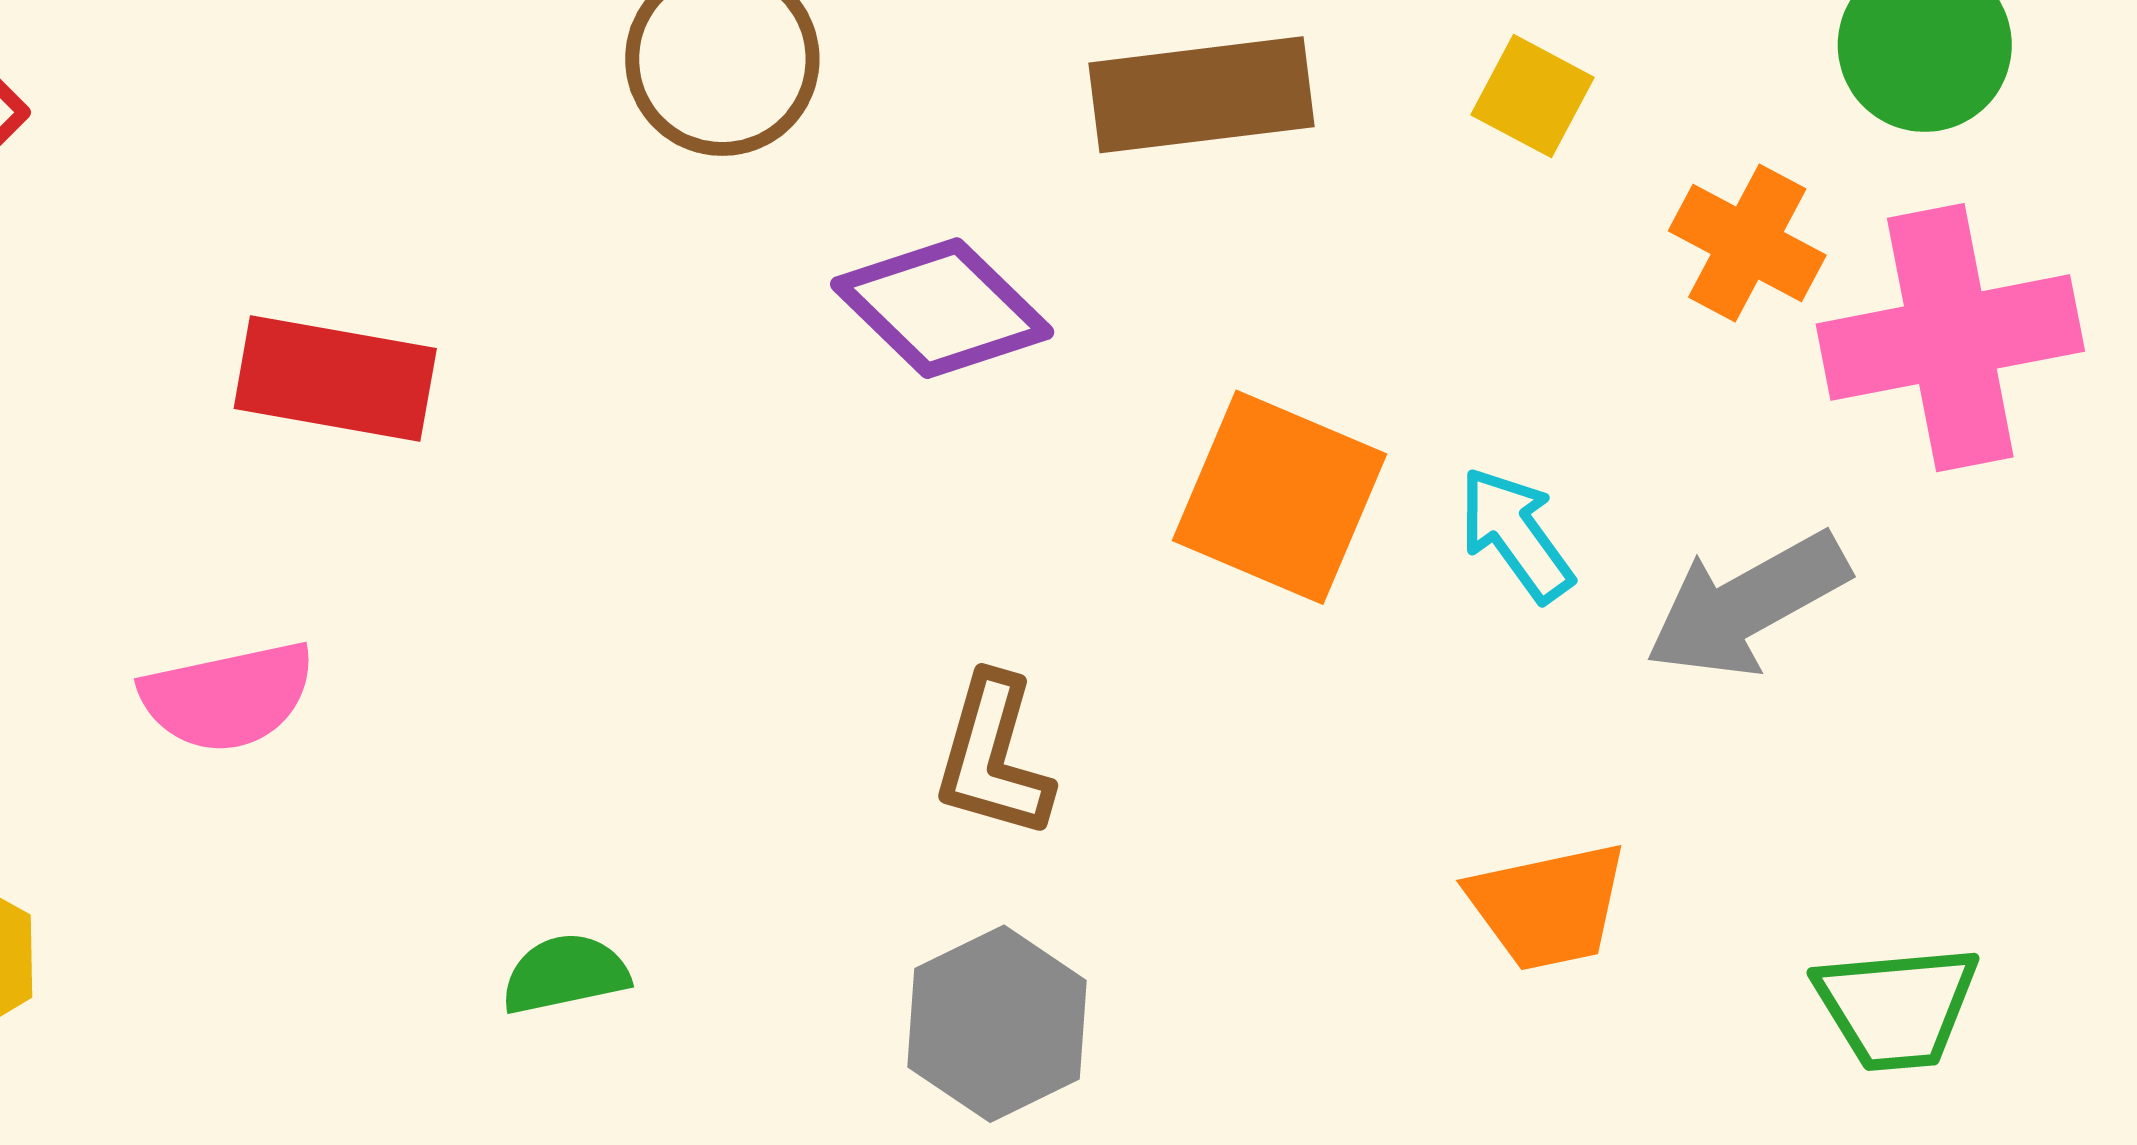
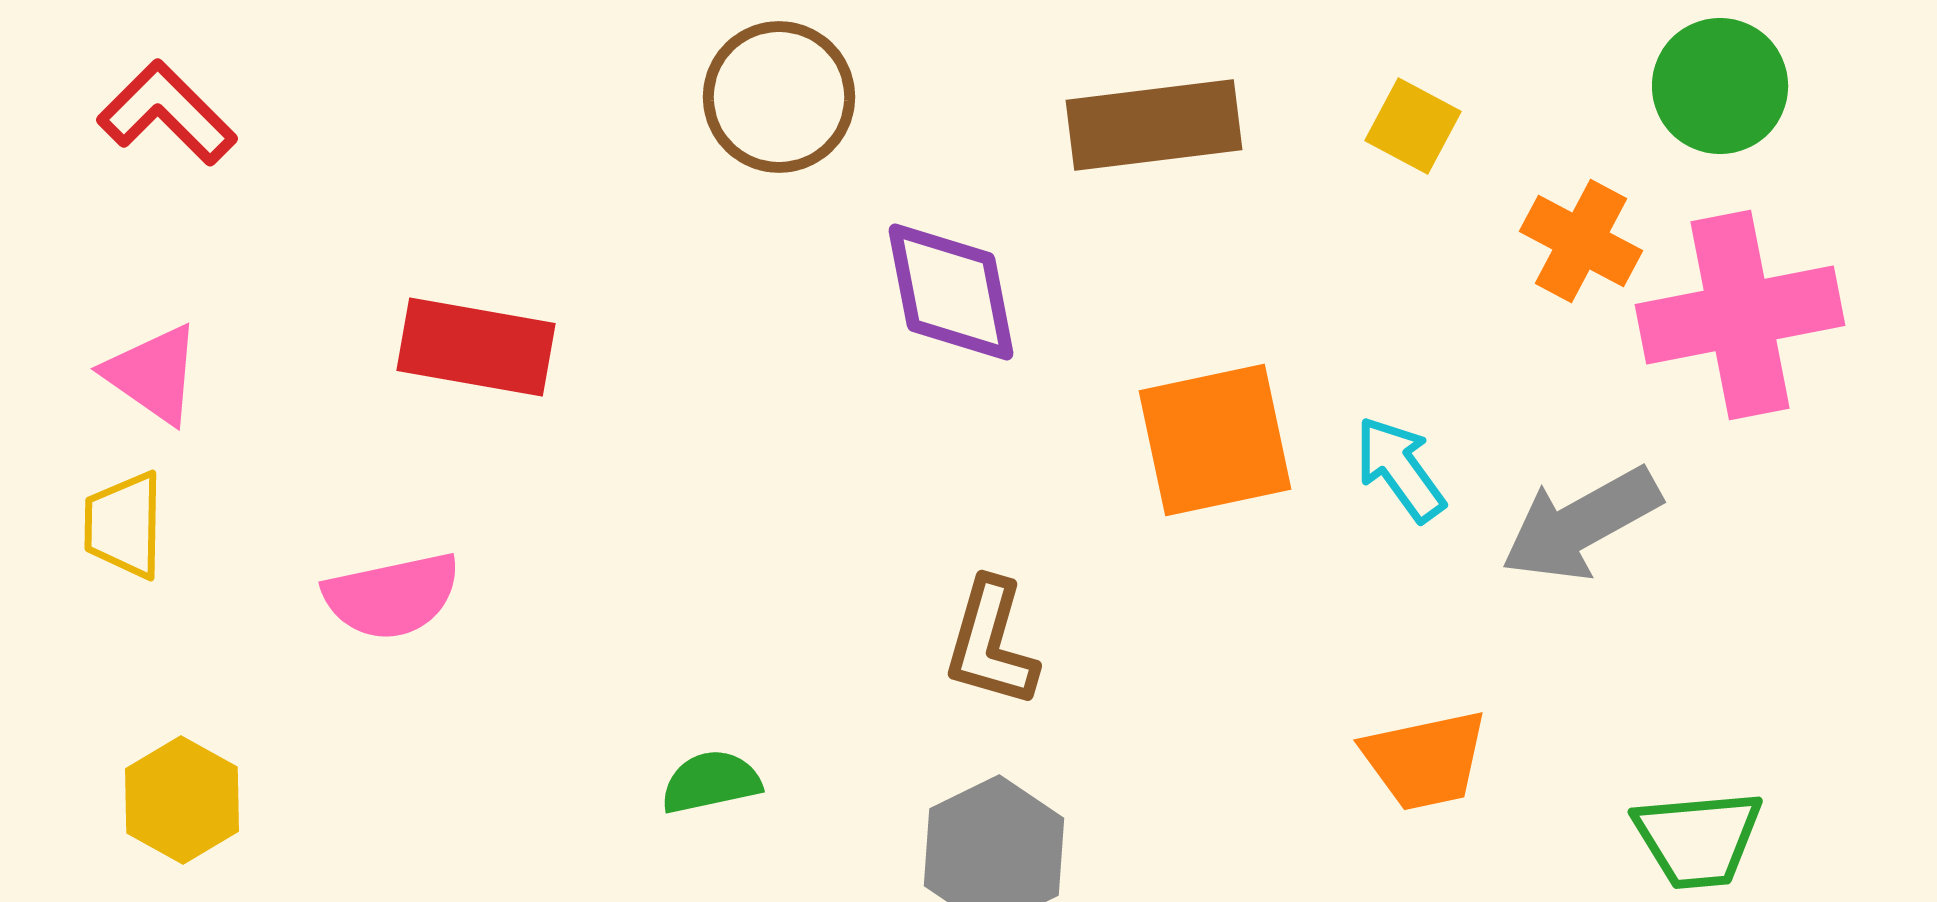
purple diamond: (942, 308) -> (951, 292), turned 35
orange square: (1279, 497) -> (1215, 440), turned -35
green semicircle: (565, 974) -> (711, 782), moved

